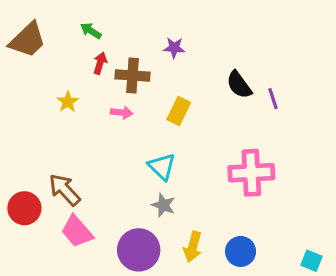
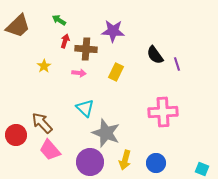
purple star: (174, 48) -> (113, 31), size x1.6
cyan triangle: (162, 167) -> (85, 108), moved
gray star: (163, 205) -> (106, 133), size x1.8

